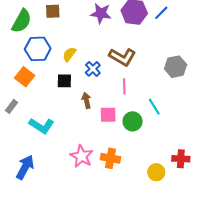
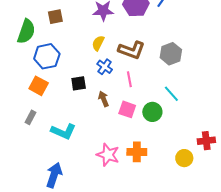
yellow semicircle: (69, 54) -> (98, 43), moved
gray hexagon: (176, 67) -> (171, 54), moved
pink line: (124, 86) -> (129, 79), moved
pink square: (108, 115) -> (127, 109), turned 30

